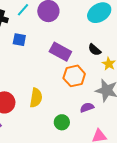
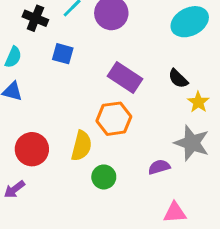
orange hexagon: (74, 76) -> (114, 119), moved
green circle: (62, 122) -> (104, 177), moved

